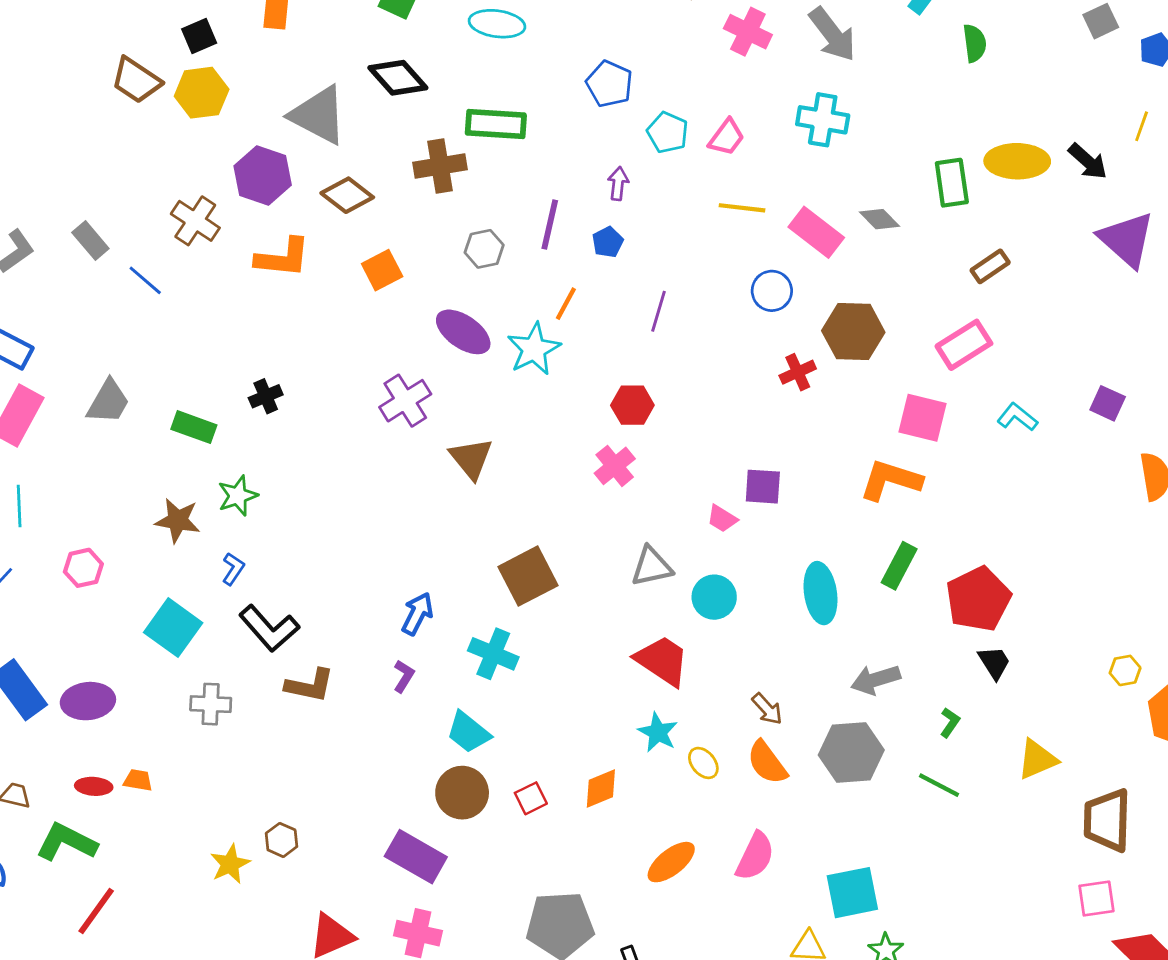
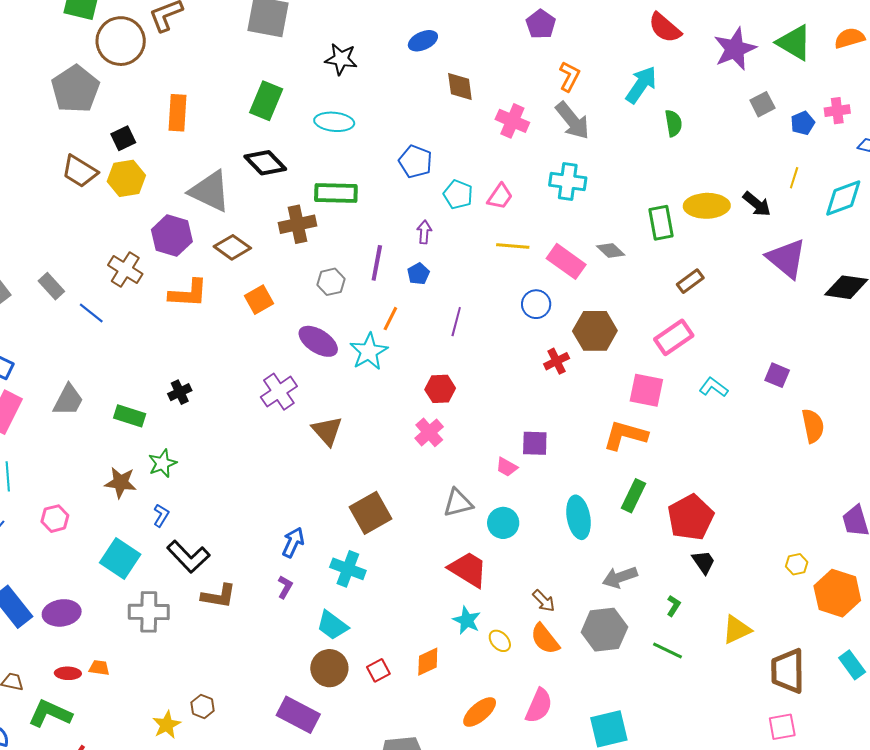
gray cross: (211, 704) -> (149, 612), size x1.4

